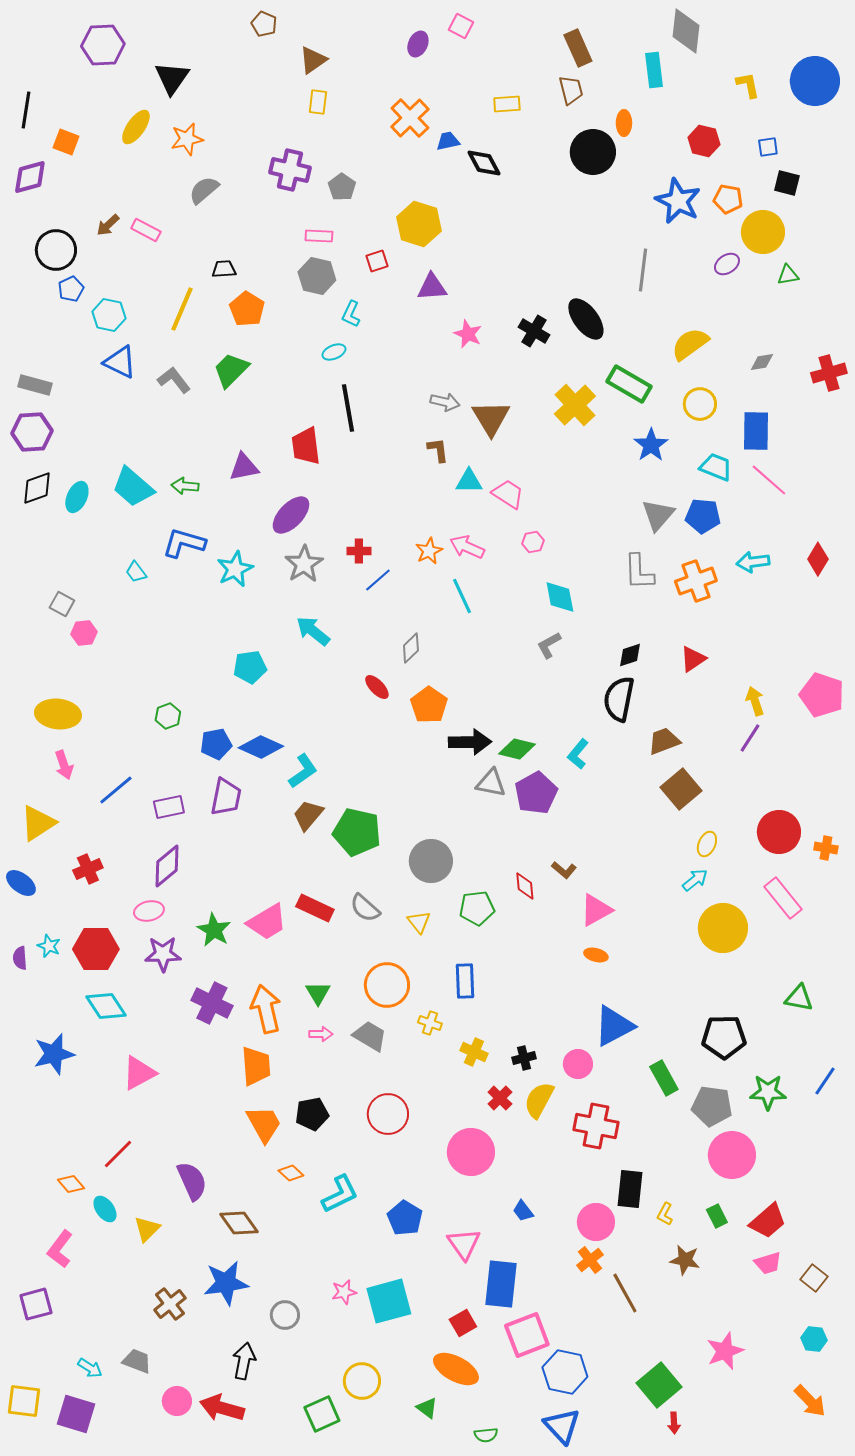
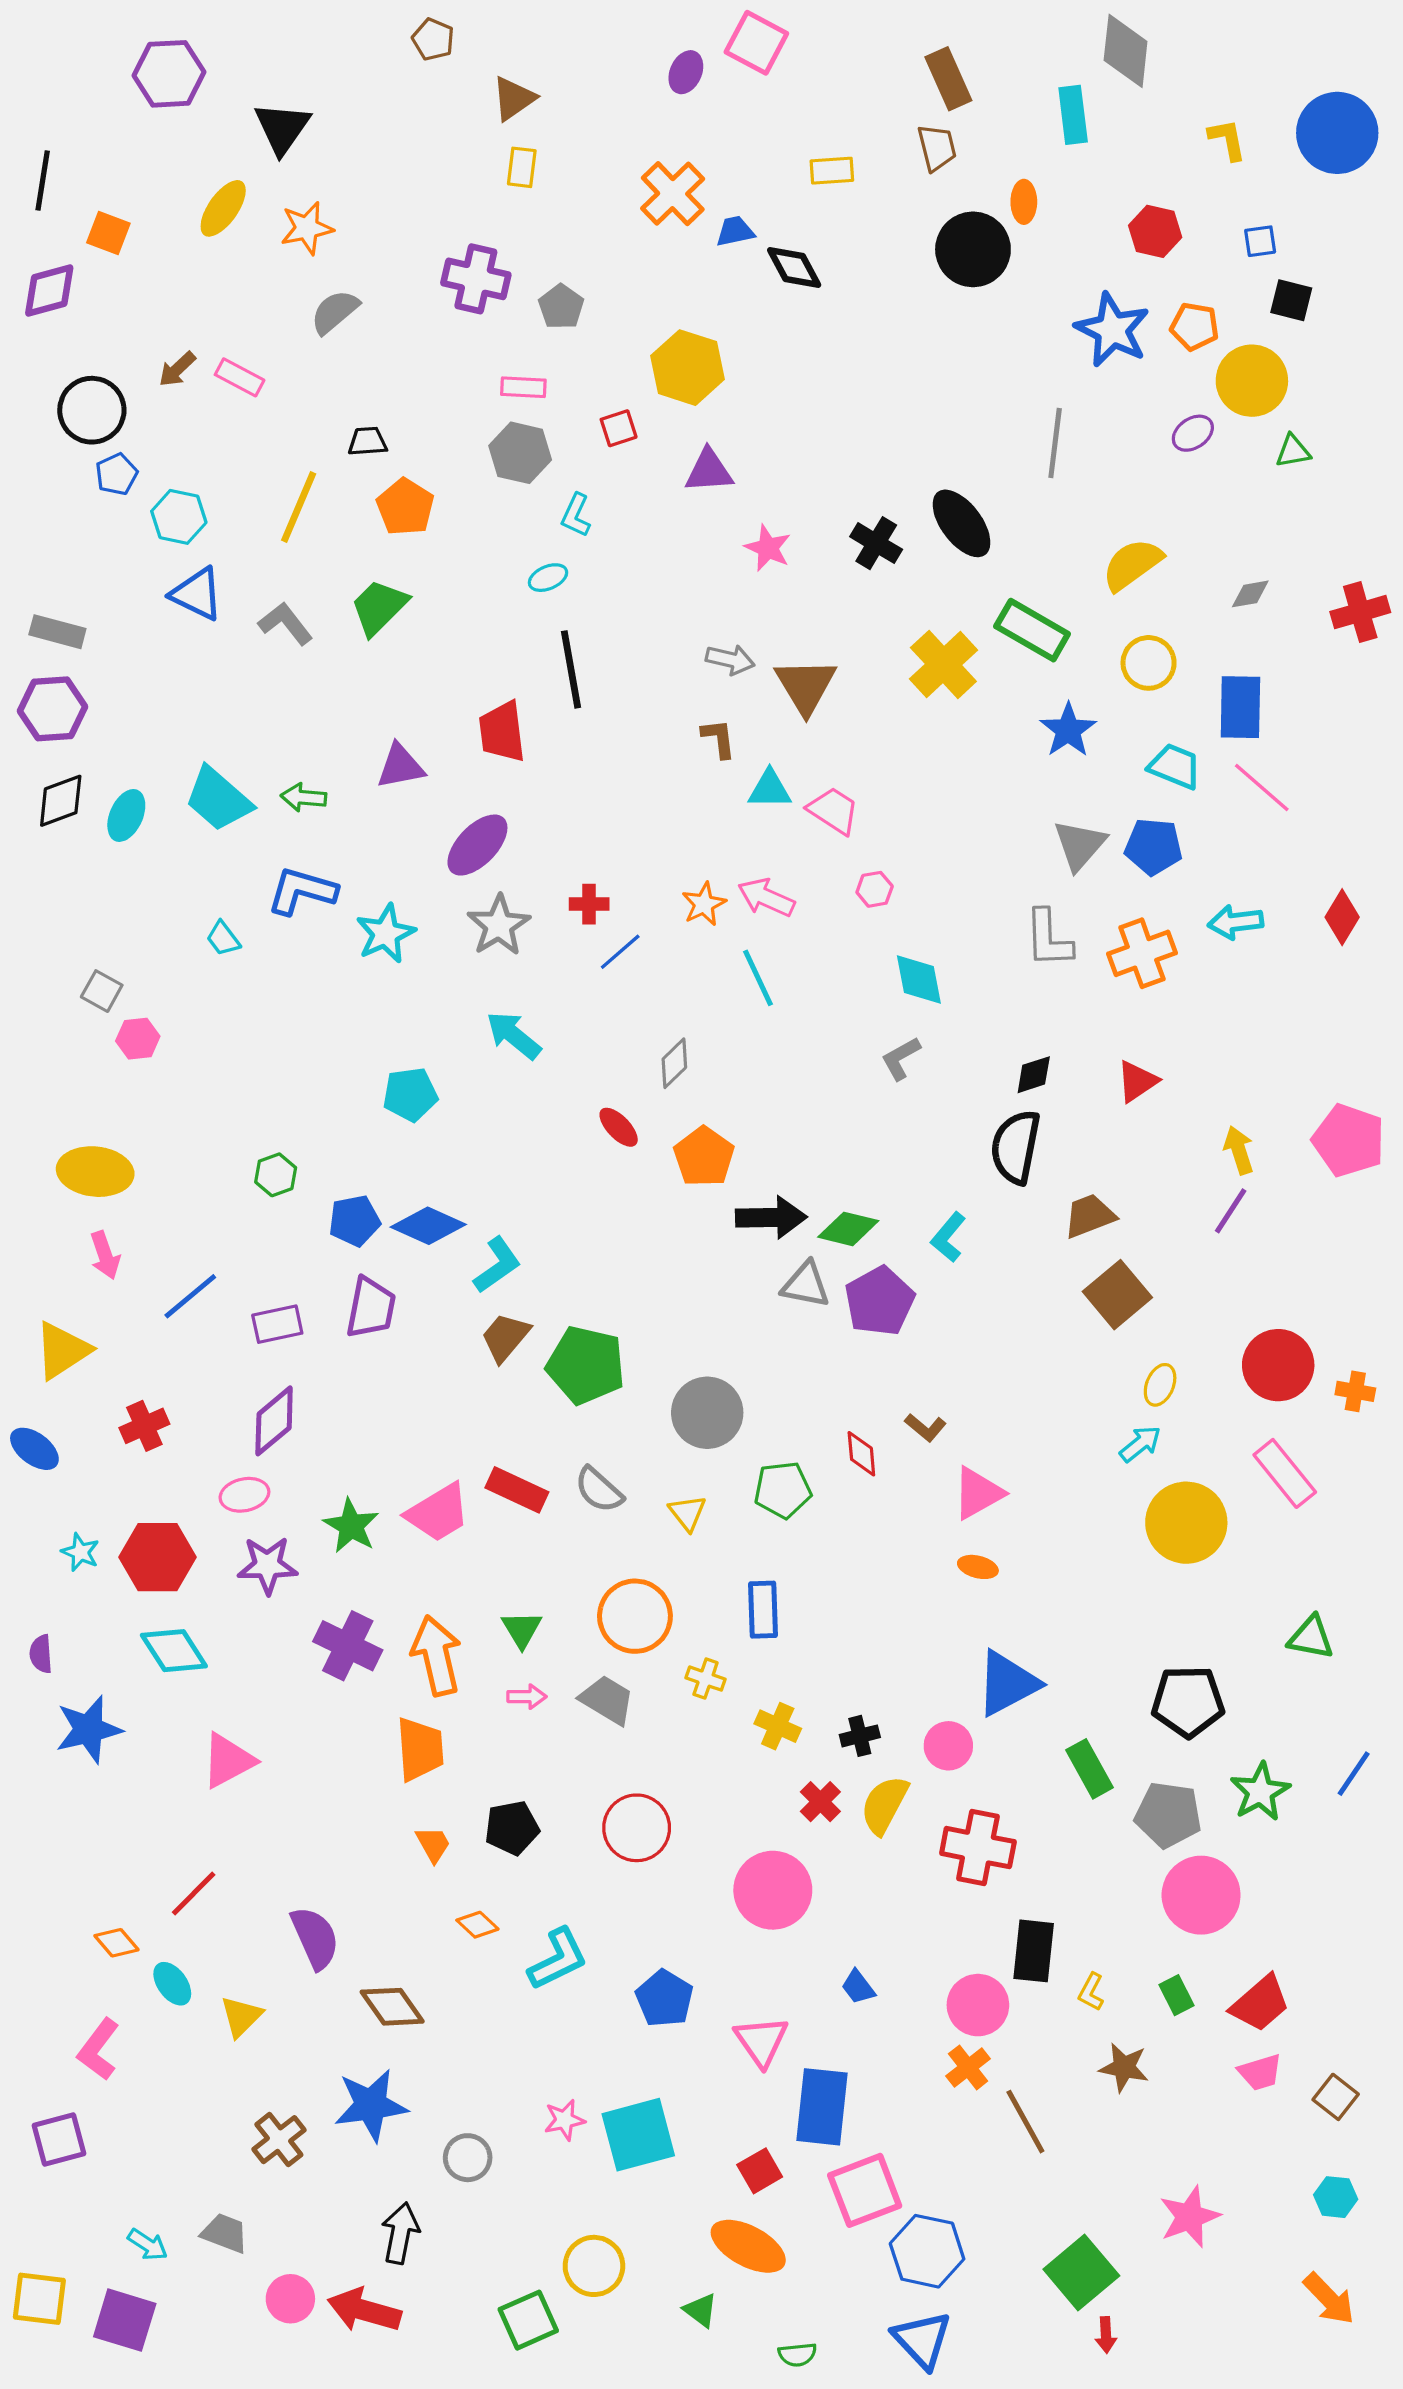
pink square: (461, 26) -> (756, 43), size x1.5
purple semicircle: (20, 958) -> (41, 1654), moved
green star: (768, 1092) -> (1260, 1792), turned -30
orange trapezoid: (264, 1124) -> (433, 1844), size x0.6

